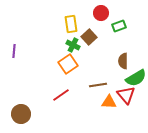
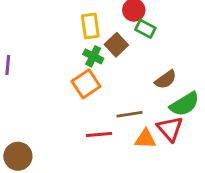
green rectangle: (119, 26) -> (145, 29), moved, turned 48
brown semicircle: (123, 61) -> (166, 80), turned -126
red line: (61, 95) -> (99, 135), moved, turned 30

